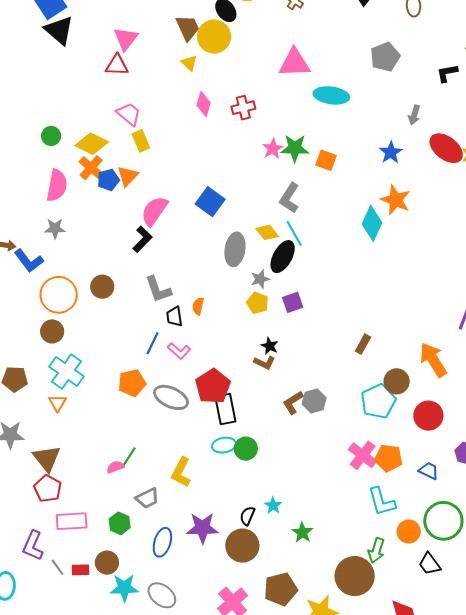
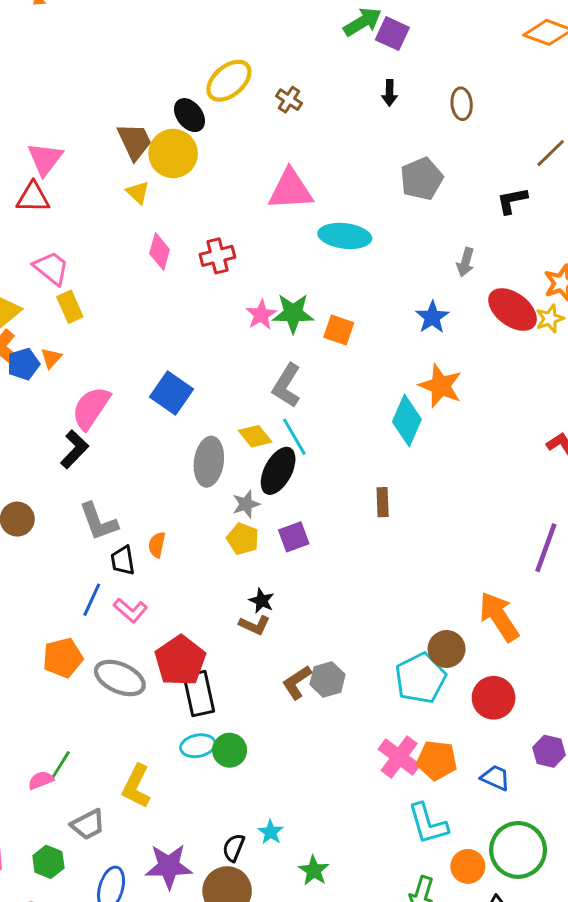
orange triangle: (128, 176) -> (51, 358), size x0.7
brown rectangle: (363, 344) -> (383, 502), moved, turned -30

